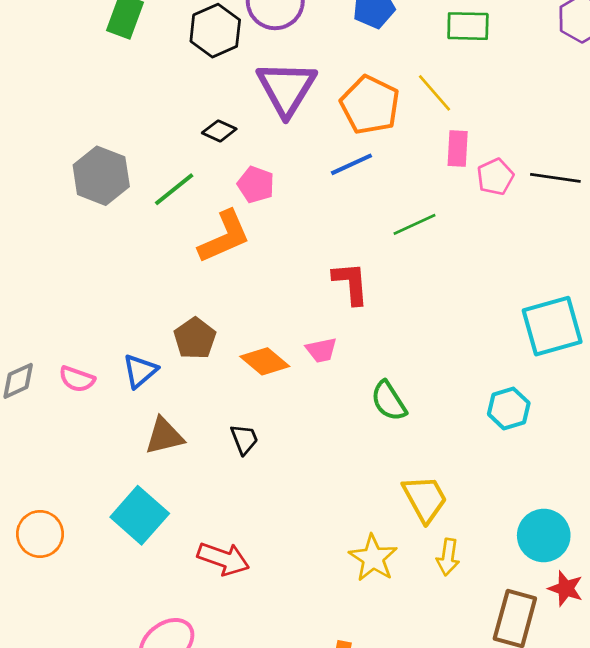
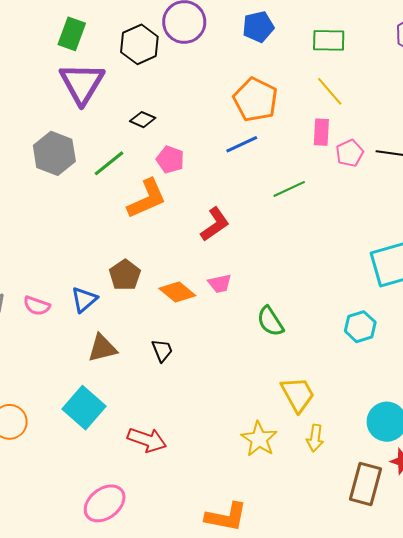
purple triangle: (286, 88) -> (82, 83), moved
yellow line: (435, 93) -> (330, 91), moved
red L-shape: (351, 283) -> (215, 224), moved, turned 60

